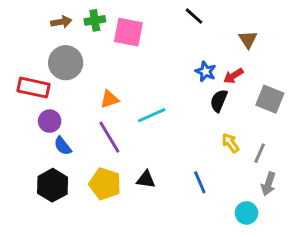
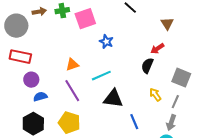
pink square: (128, 32) -> (85, 19), turned -30
gray circle: (66, 63) -> (16, 26), moved
blue star: (206, 71) -> (106, 42), moved
gray square: (270, 99) -> (181, 78), moved
blue semicircle: (63, 146) -> (40, 97), turned 112
black triangle: (146, 179) -> (113, 99), moved, size x1.5
gray arrow: (268, 184) -> (171, 123), moved

